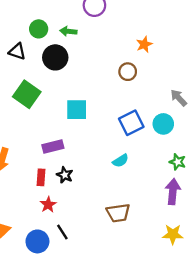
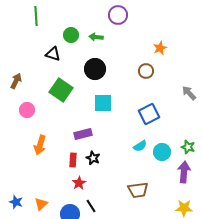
black circle: (55, 57) -> (95, 69), moved
cyan circle: (163, 124) -> (162, 152), moved

